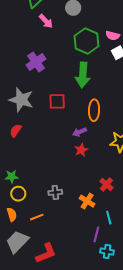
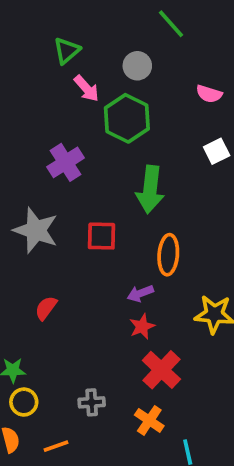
pink semicircle: (113, 36) -> (209, 94), moved
green hexagon: (86, 41) -> (127, 118), moved
red semicircle: (16, 131) -> (46, 308), moved
red cross: (106, 184) -> (161, 370), moved, size x1.5

